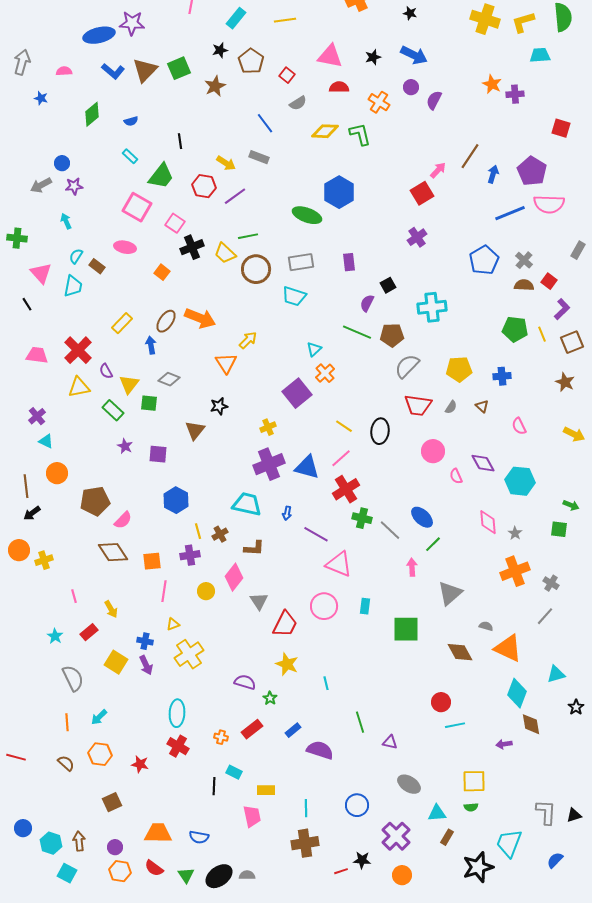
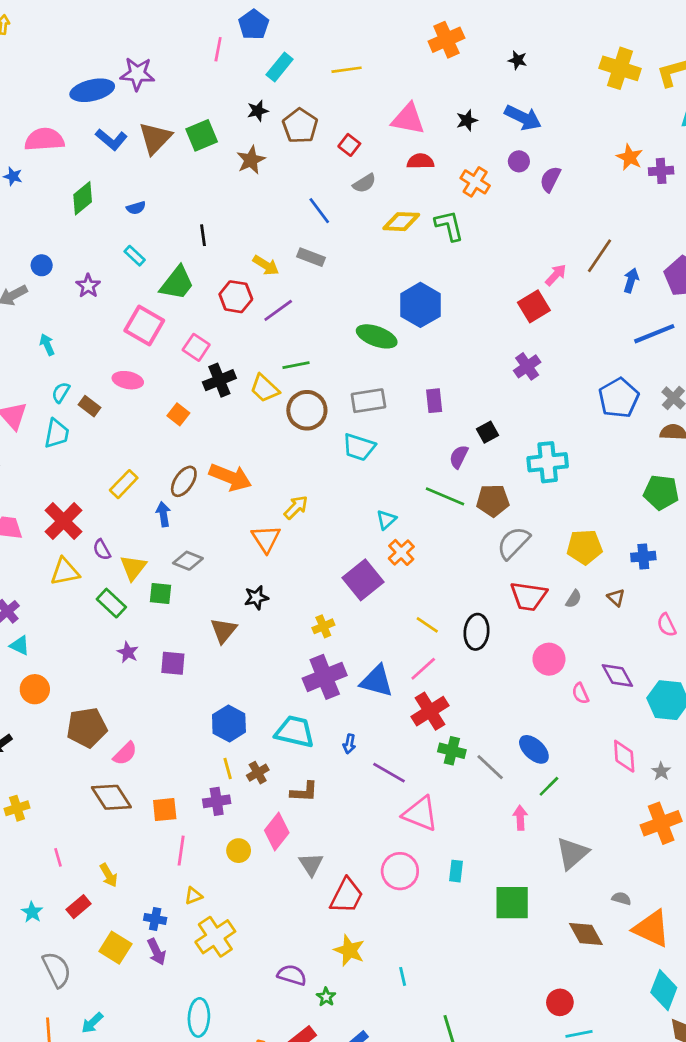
pink semicircle: (64, 71) -> (44, 139), size x1.8
purple star: (74, 186) -> (88, 286), moved, turned -30
blue hexagon: (176, 500) -> (229, 723), moved

